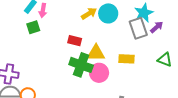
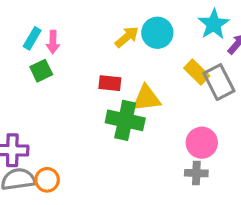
gray rectangle: (138, 28) -> (219, 82), moved
yellow rectangle: (126, 59) -> (197, 72), moved, turned 49
pink circle: (99, 73) -> (202, 143), moved

